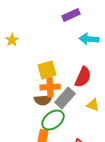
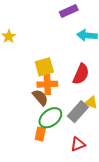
gray rectangle: (65, 98) -> (78, 112), moved
brown semicircle: (43, 100) -> (40, 97), turned -126

